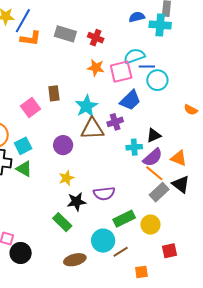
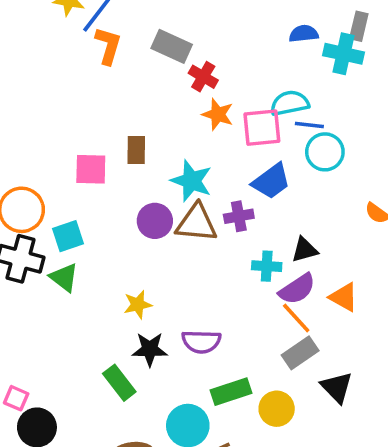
orange L-shape: (31, 38) -> (108, 46), turned -90
red cross: (96, 38) -> (203, 77), moved
cyan star: (86, 106) -> (191, 181), turned -30
pink square: (30, 107) -> (91, 169), turned 30
purple circle: (63, 145) -> (155, 221), moved
black triangle: (181, 184) -> (337, 387), moved

